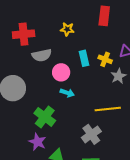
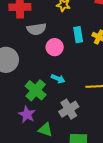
cyan arrow: (67, 93) -> (58, 79), moved
gray cross: (91, 134) -> (69, 109), moved

